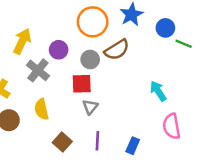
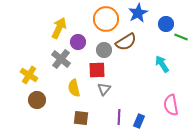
yellow arrow: (22, 41) -> (59, 28), moved
cyan arrow: (158, 91) -> (162, 64), moved
yellow semicircle: (42, 109) -> (74, 88), moved
purple line: (97, 141) -> (119, 117), moved
brown square: (62, 142) -> (81, 118), turned -35

